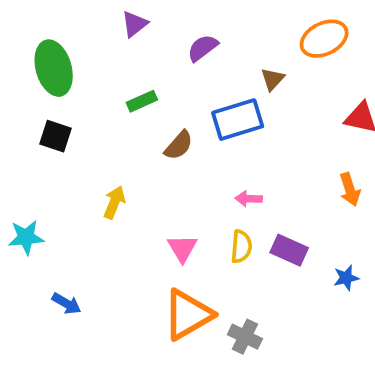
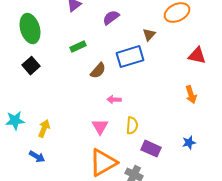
black square: (55, 136) -> (31, 66), turned 30
pink arrow: (249, 199) -> (114, 100), moved
yellow arrow: (114, 202) -> (44, 129), moved
purple rectangle: (289, 250) -> (151, 149), moved

